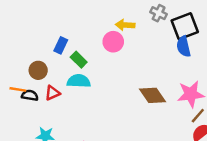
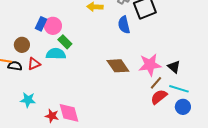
pink circle: (113, 42) -> (53, 26), moved
blue semicircle: (184, 46) -> (124, 25), moved
green rectangle: (79, 60) -> (65, 42), moved

